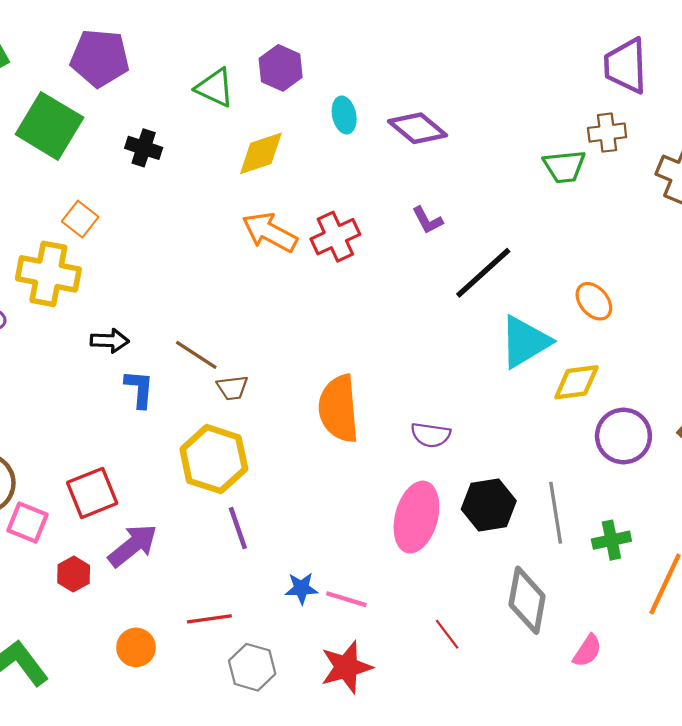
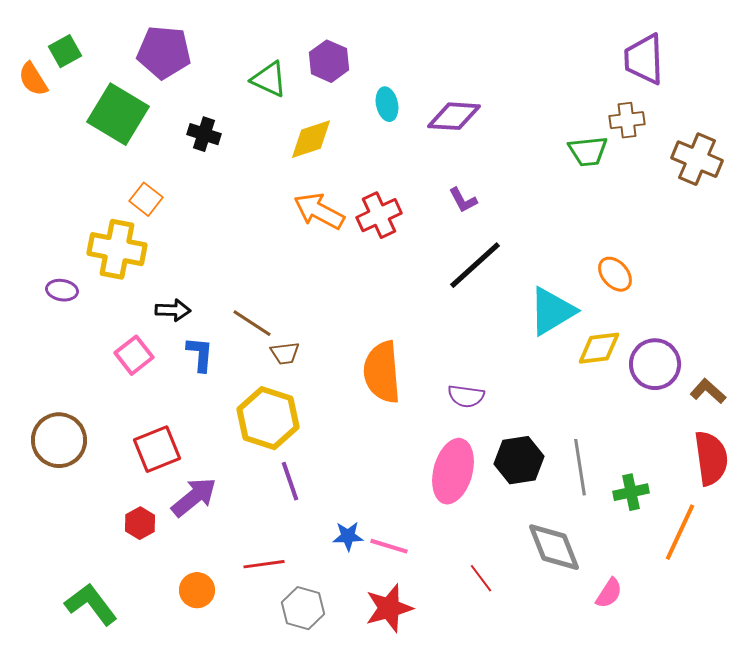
purple diamond: (418, 128) -> (454, 116), turned -36
black line: (483, 273) -> (475, 265), moved
purple circle: (623, 436) -> (655, 364), moved
pink square: (28, 523) -> (134, 355), moved, turned 30
gray diamond: (527, 600) -> (554, 547), turned -32

